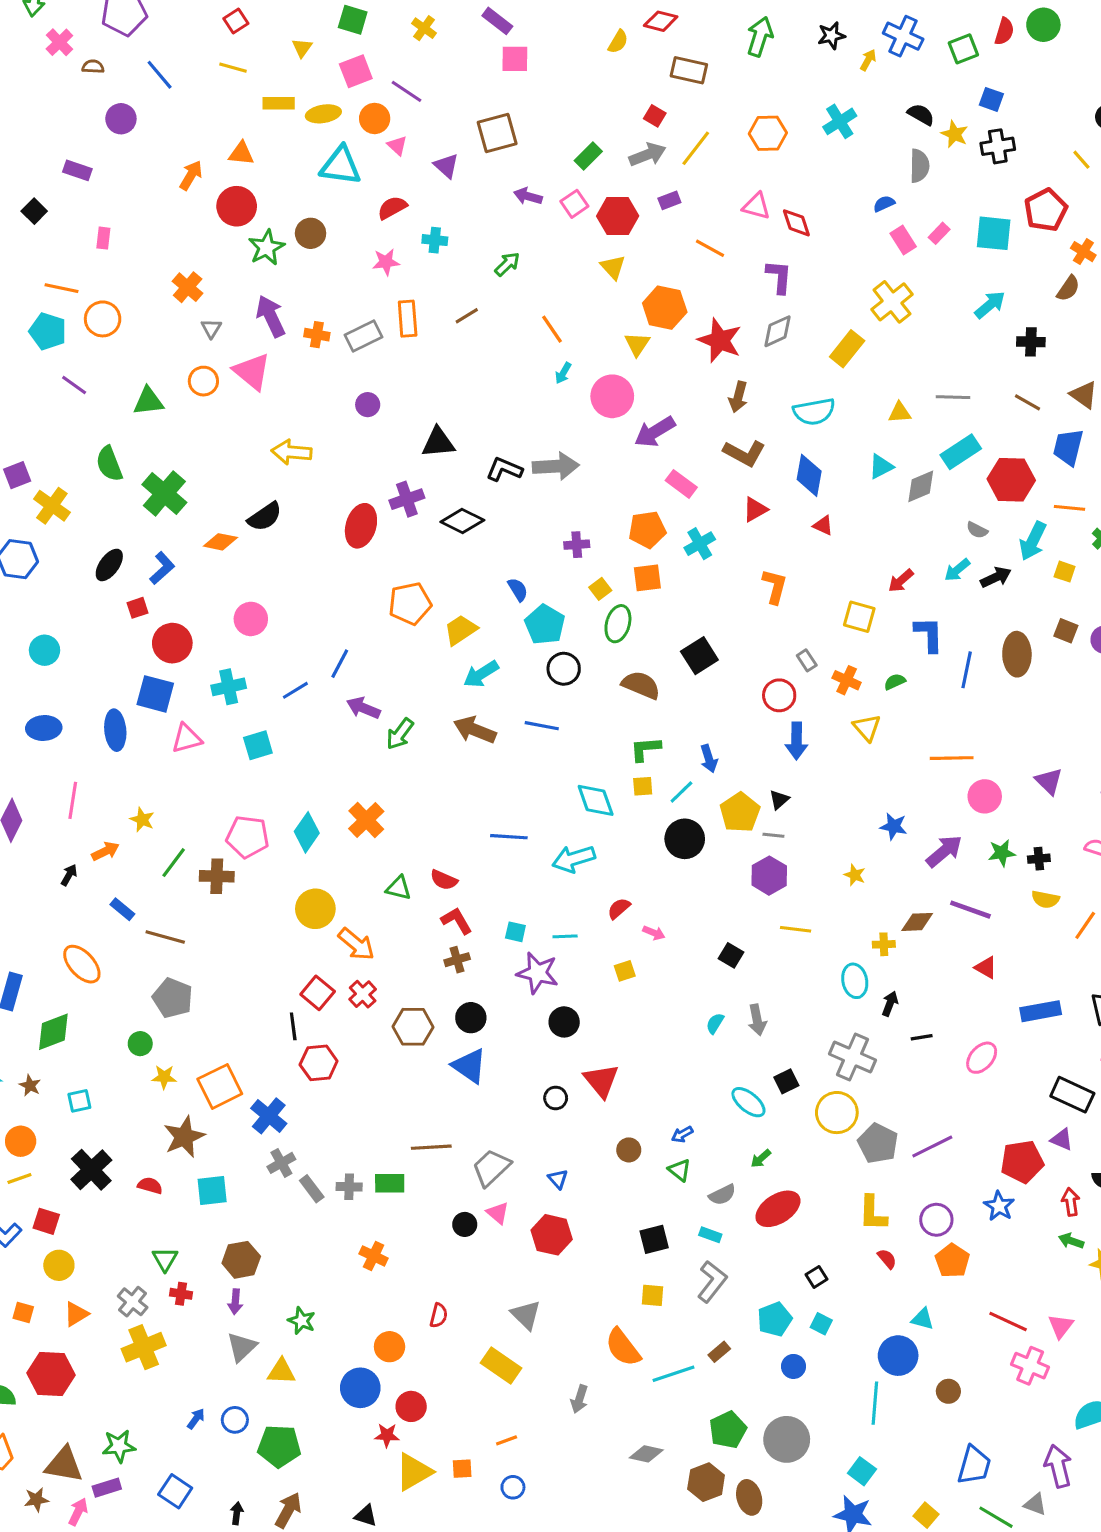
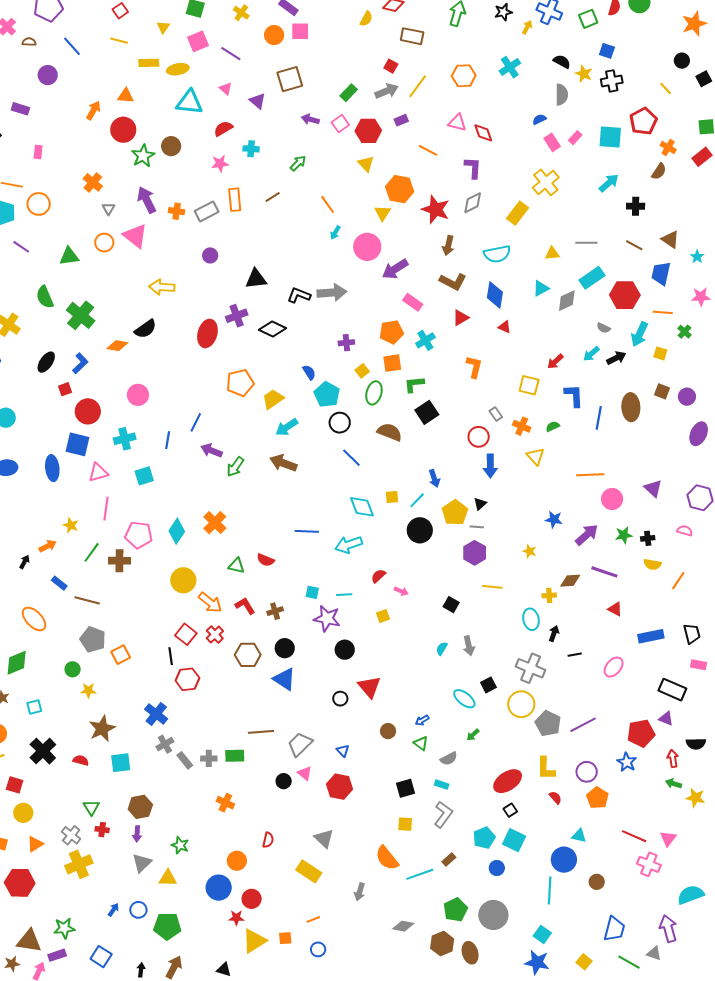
orange circle: (375, 118) -> (274, 35), moved
blue line: (295, 690) -> (168, 440), turned -48
blue line: (542, 726) -> (351, 458), moved, turned 35
green L-shape: (645, 749) -> (414, 384), moved
pink line: (73, 800) -> (106, 509), moved
red L-shape: (457, 921) -> (245, 606), moved
orange square: (220, 1086) -> (121, 655), moved, size x0.7
red ellipse: (778, 1209) -> (508, 781), moved
cyan square: (821, 1324) -> (514, 840), size x1.6

